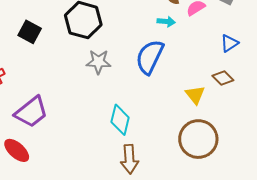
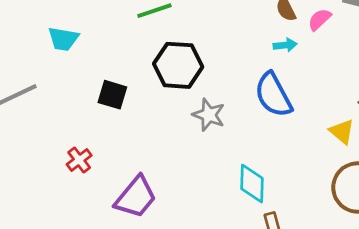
blue semicircle: (150, 57) -> (273, 95), turned -42
gray star: (98, 62) -> (209, 115), turned 30

